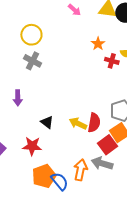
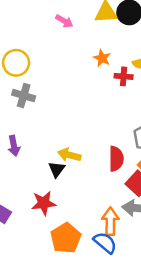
black triangle: (47, 122) -> (57, 169), turned 40
yellow arrow: (78, 123) -> (69, 155), moved
blue semicircle: (60, 181) -> (105, 243), moved

